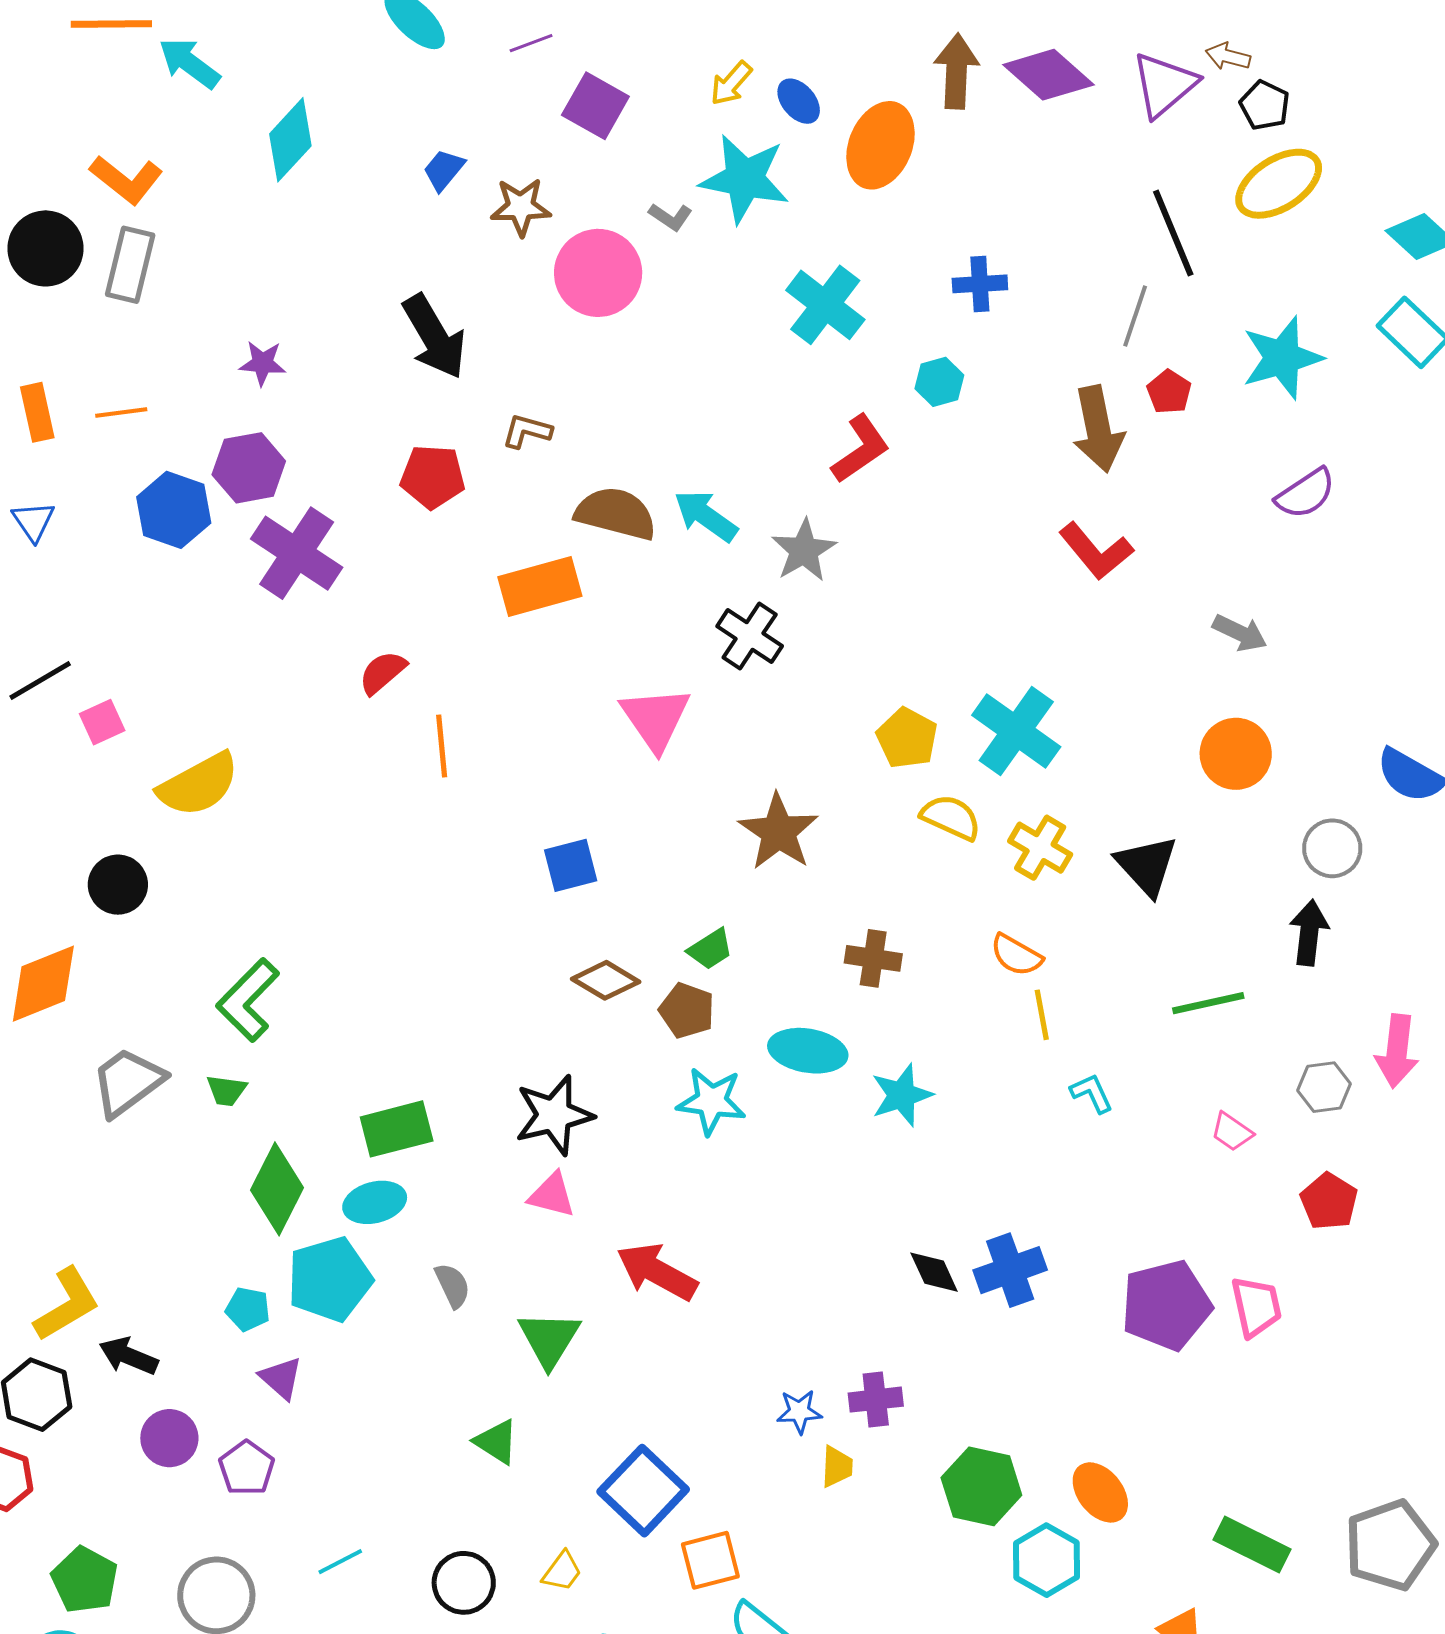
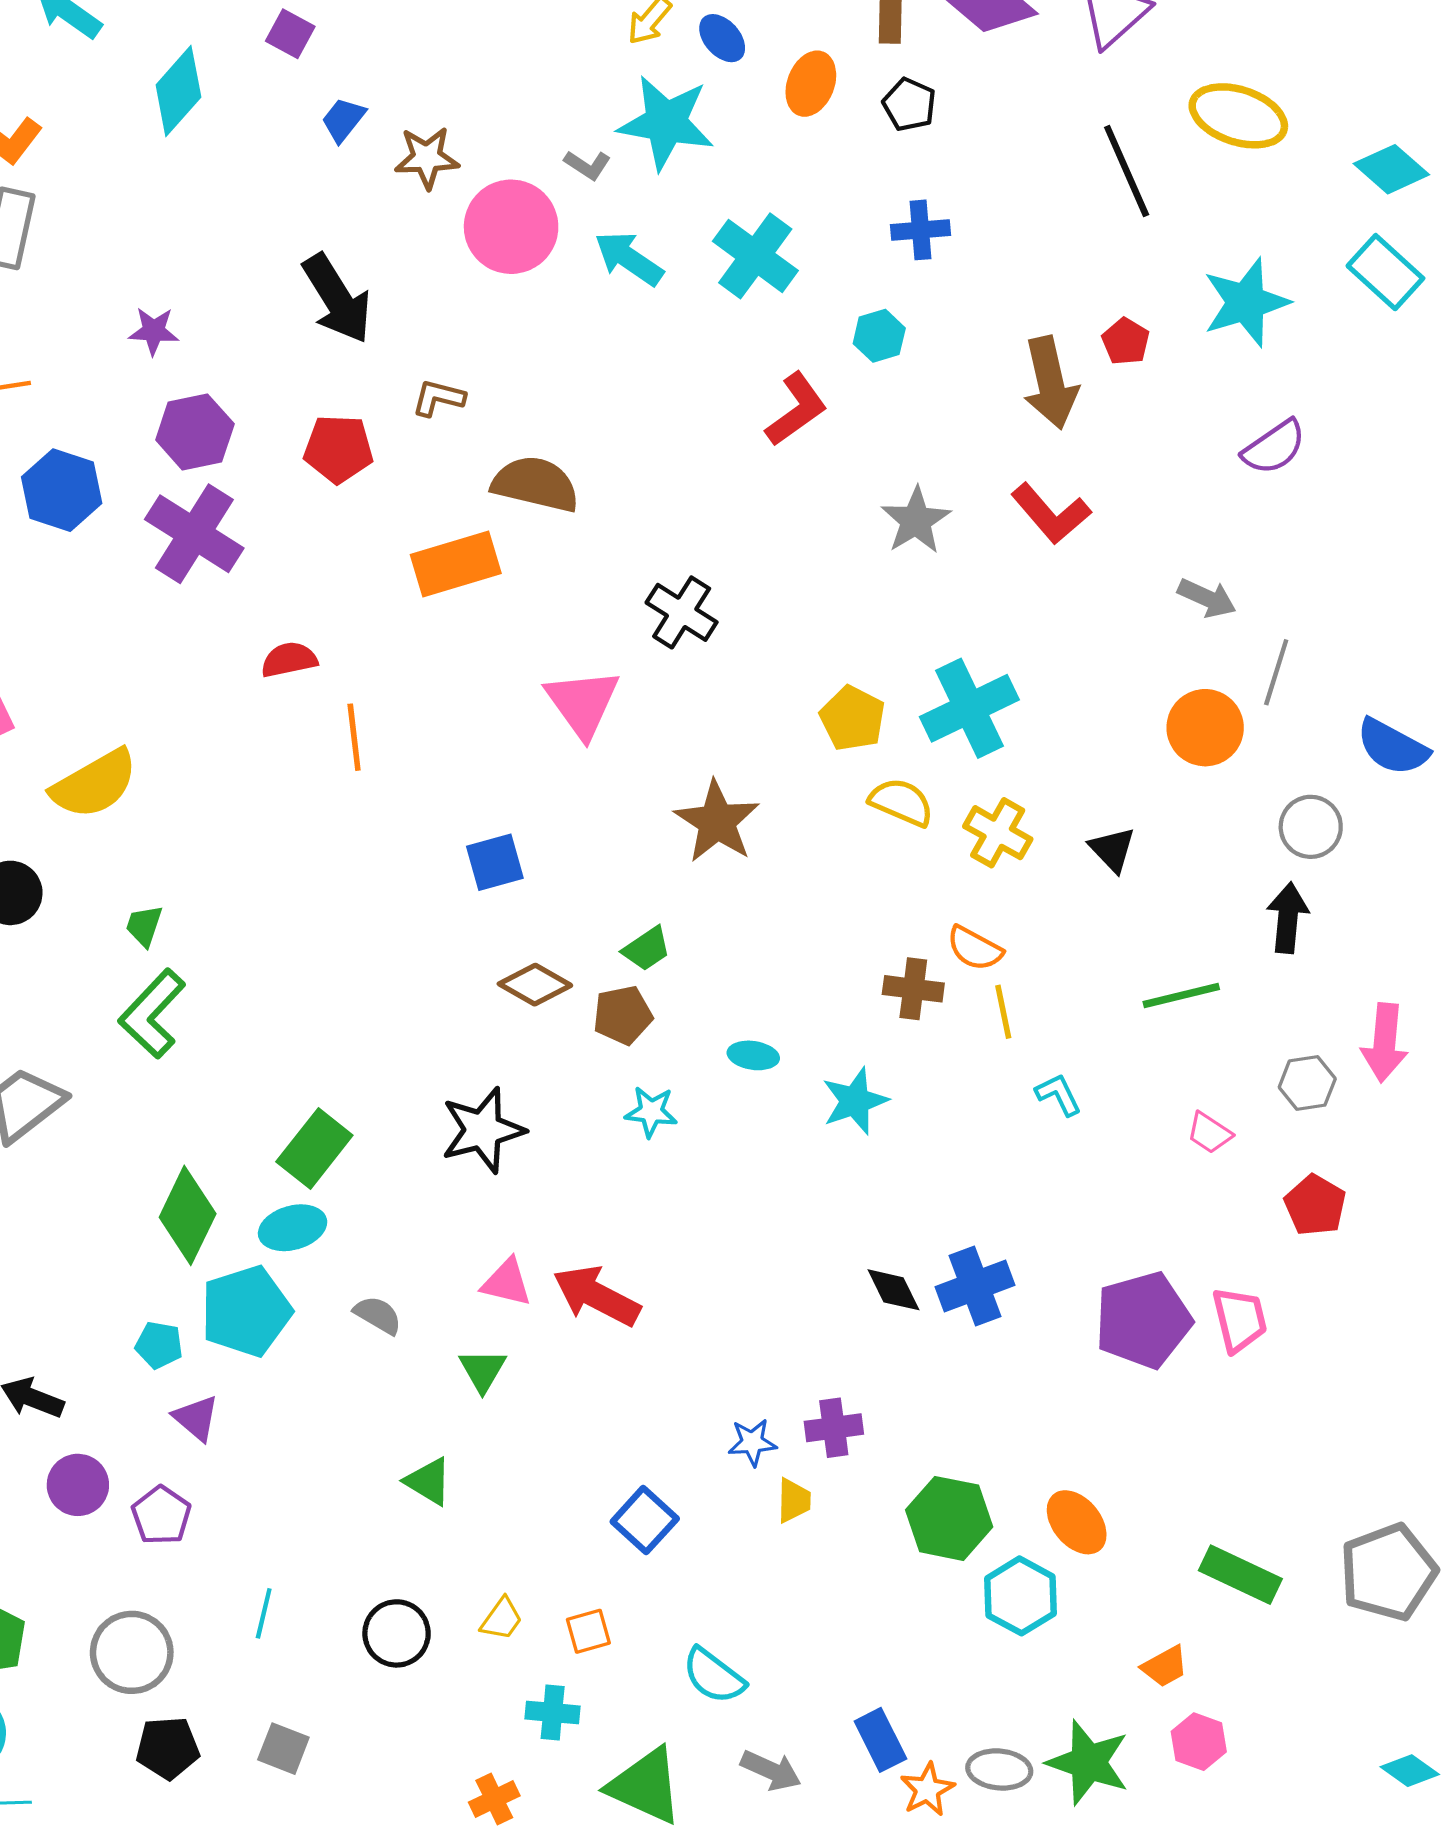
black pentagon: (1265, 105) -> (909, 104), moved
purple square: (595, 106) -> (290, 34), moved, size x0.7
orange ellipse: (880, 145) -> (811, 84), size x0.7
yellow ellipse: (1279, 184) -> (1238, 116), turned 52
gray line: (1135, 316) -> (1276, 672), moved
purple hexagon: (249, 468) -> (195, 432), moved
cyan arrow: (706, 516) -> (629, 258), moved
gray star: (804, 550) -> (916, 520), moved
red semicircle: (383, 672) -> (289, 660), turned 30
cyan cross: (1016, 731) -> (969, 708), turned 30
black triangle: (1147, 865) -> (1112, 849), size x0.7
brown cross: (873, 958) -> (913, 989), moved
brown pentagon: (687, 1011) -> (623, 1015), turned -30
cyan ellipse: (808, 1051) -> (753, 1055), size x0.6
green trapezoid: (227, 1090) -> (144, 926), moved, turned 102
cyan star: (711, 1101) -> (651, 1112), size x0.7
green rectangle: (397, 1129) -> (314, 1149), turned -36
pink triangle: (552, 1195) -> (507, 1282), moved
gray semicircle: (453, 1285) -> (378, 1315), turned -33
green triangle: (549, 1339) -> (483, 1370), size x0.7
blue square: (643, 1491) -> (645, 1520), moved, size x0.7
orange square: (710, 1560) -> (588, 1631), moved, size x0.7
cyan line: (340, 1562) -> (264, 1613), turned -48

